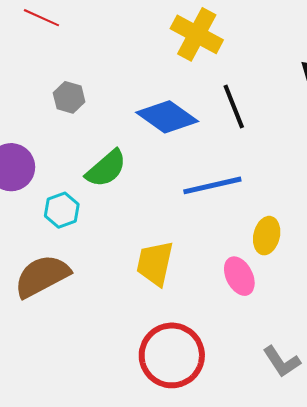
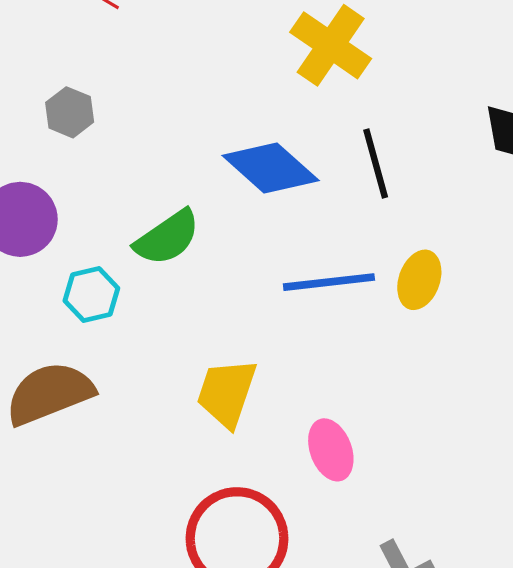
gray hexagon: (69, 97) -> (70, 112), moved
yellow ellipse: (267, 236) -> (419, 280), moved
pink ellipse: (239, 276) -> (331, 450), moved

